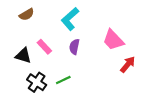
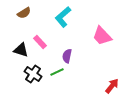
purple semicircle: (74, 47) -> (67, 56), moved
red arrow: (128, 64) -> (112, 86), moved

